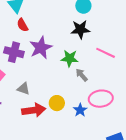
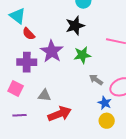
black star: (80, 29) -> (75, 26), moved
gray arrow: (82, 75) -> (96, 80), moved
yellow circle: (57, 103) -> (107, 121), moved

